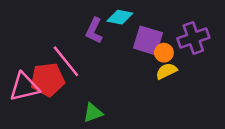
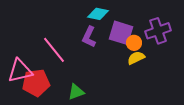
purple L-shape: (94, 31) -> (89, 37), moved
red pentagon: (48, 80) -> (36, 83), moved

